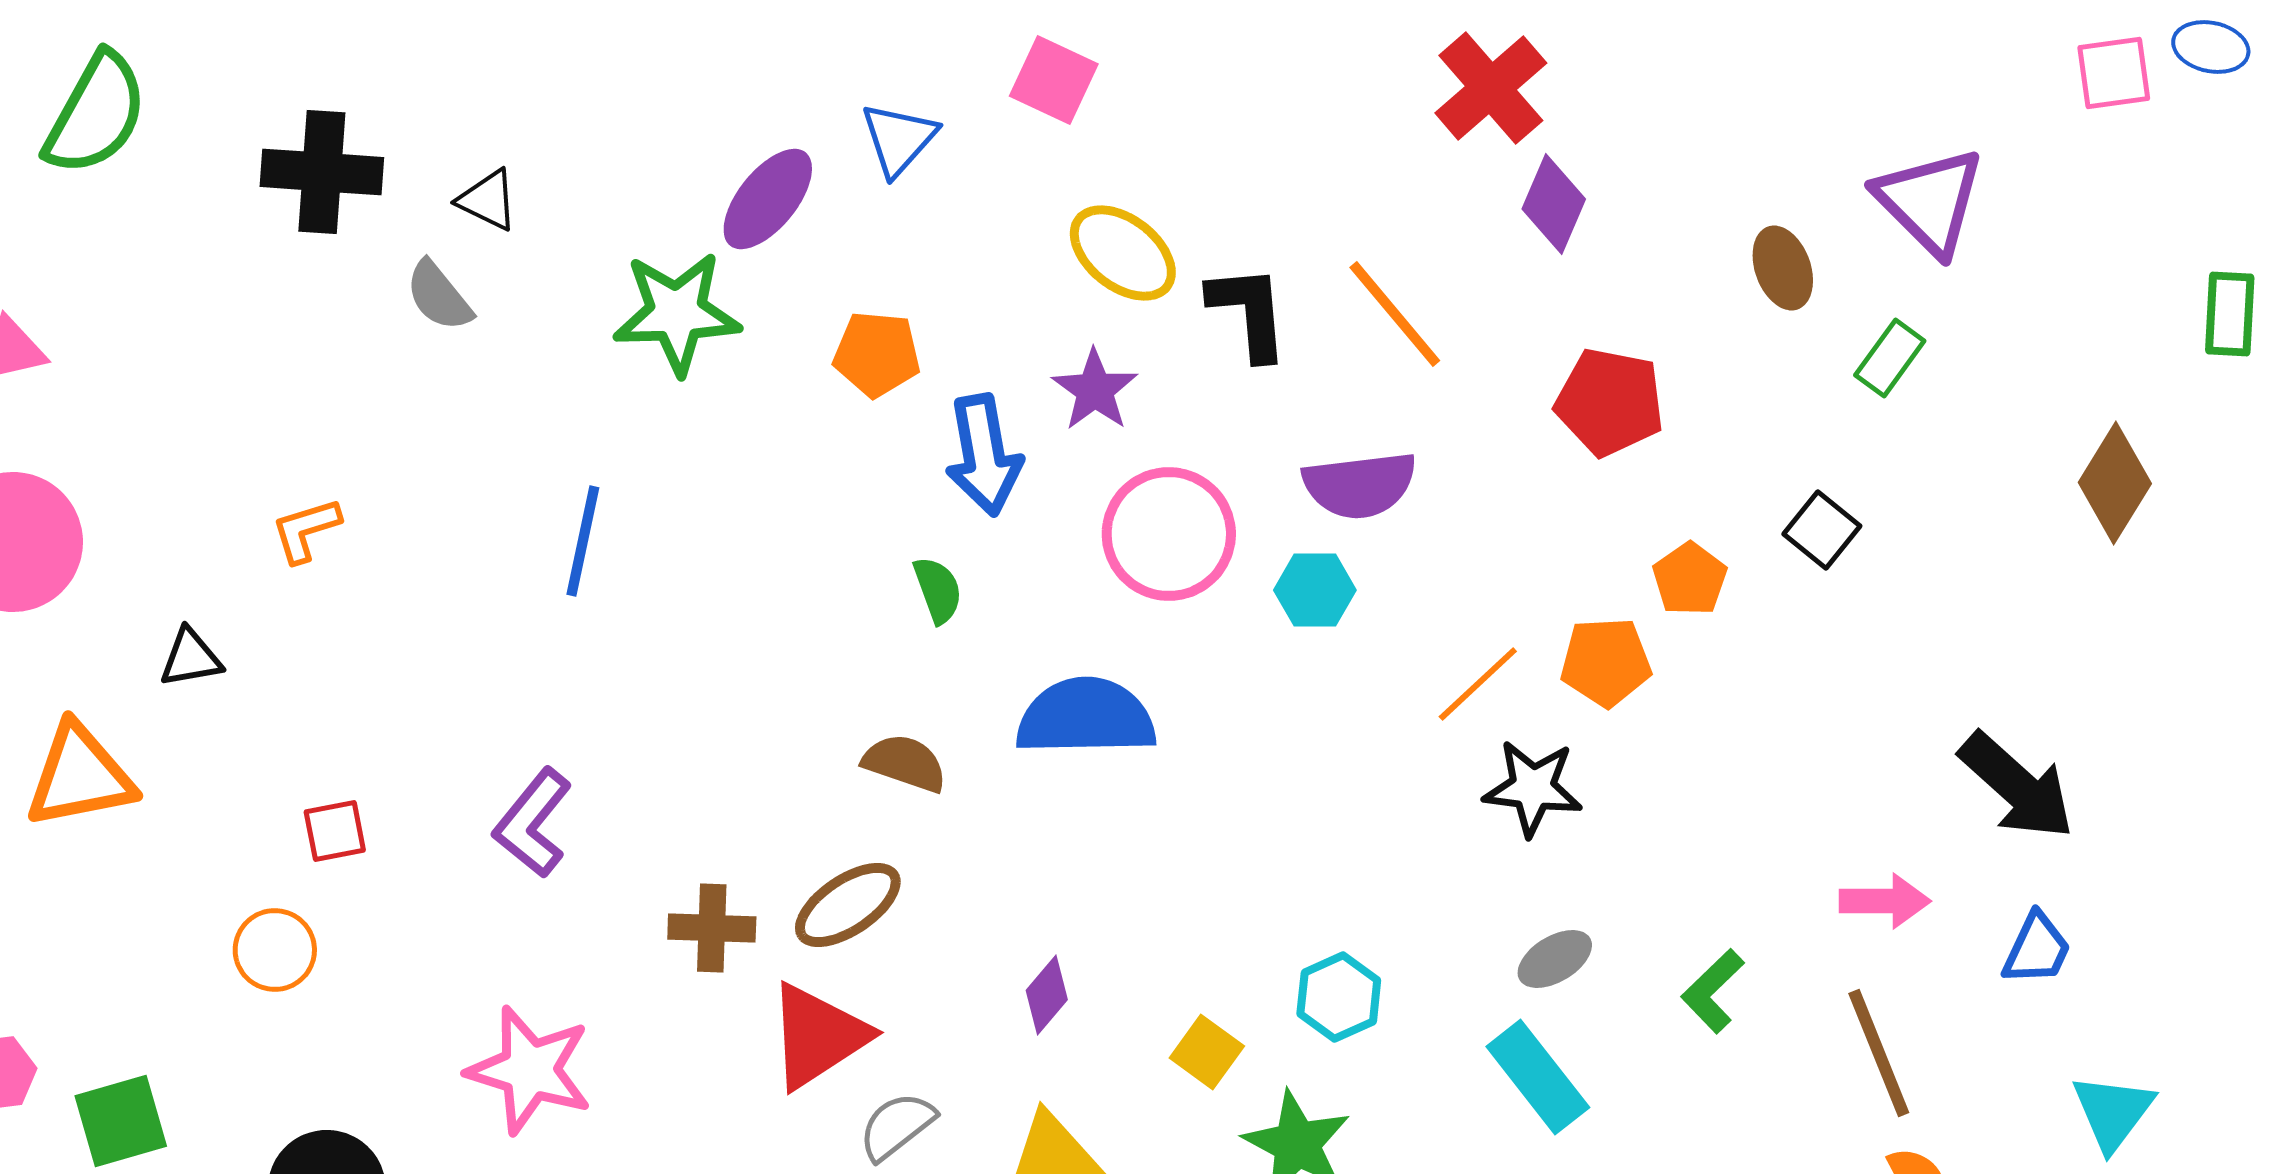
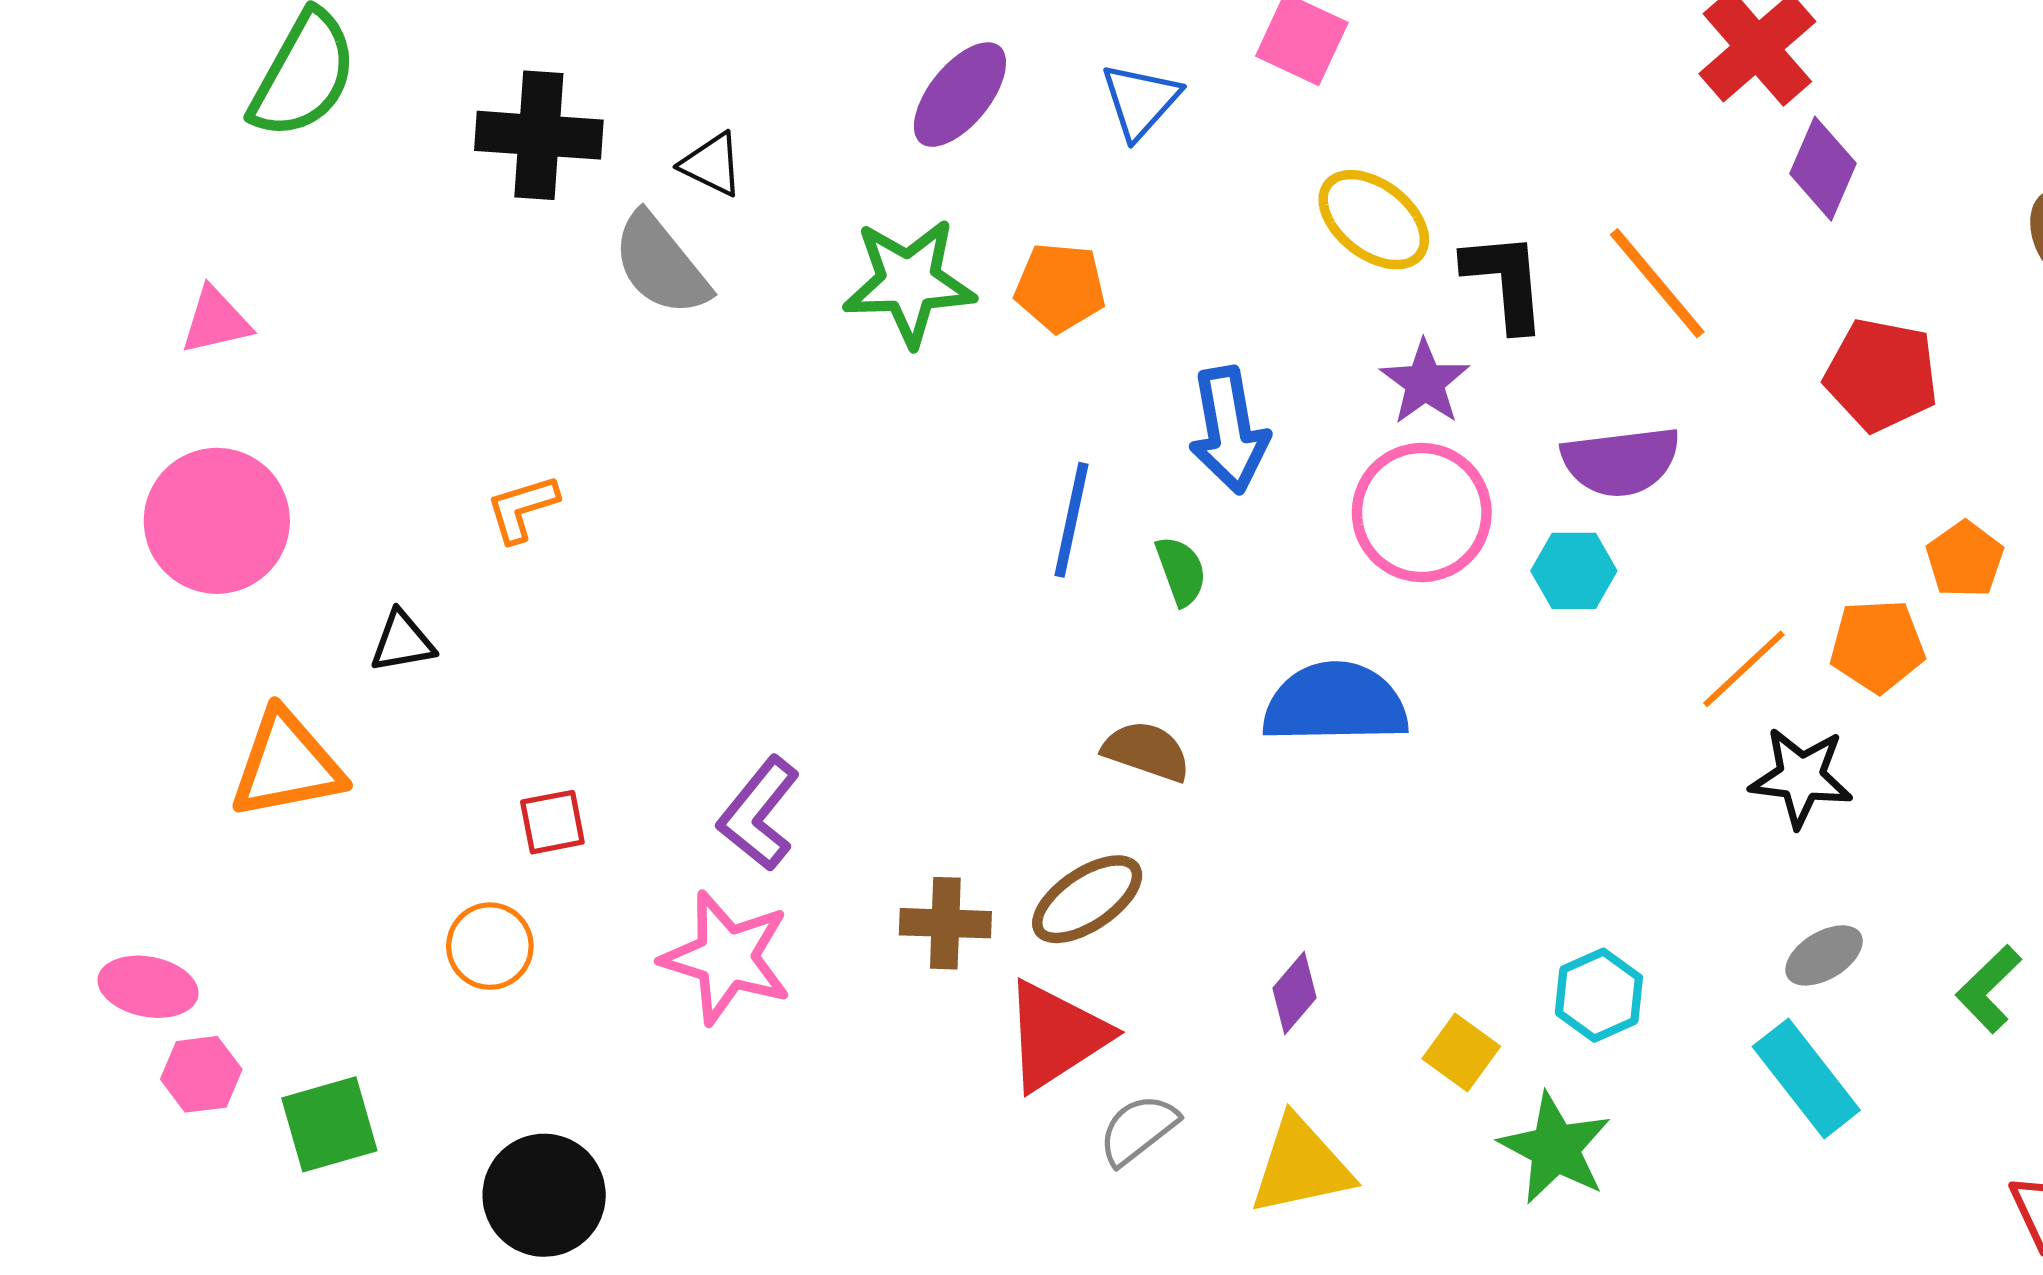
purple ellipse: (768, 199) -> (960, 95), moved
gray semicircle: (439, 296) -> (661, 264), size x1.4
orange pentagon: (877, 354) -> (1060, 287), moved
purple star: (1095, 390) -> (1425, 382), moved
blue line: (583, 541) -> (1071, 520), moved
pink star: (530, 1070) -> (726, 958), moved

